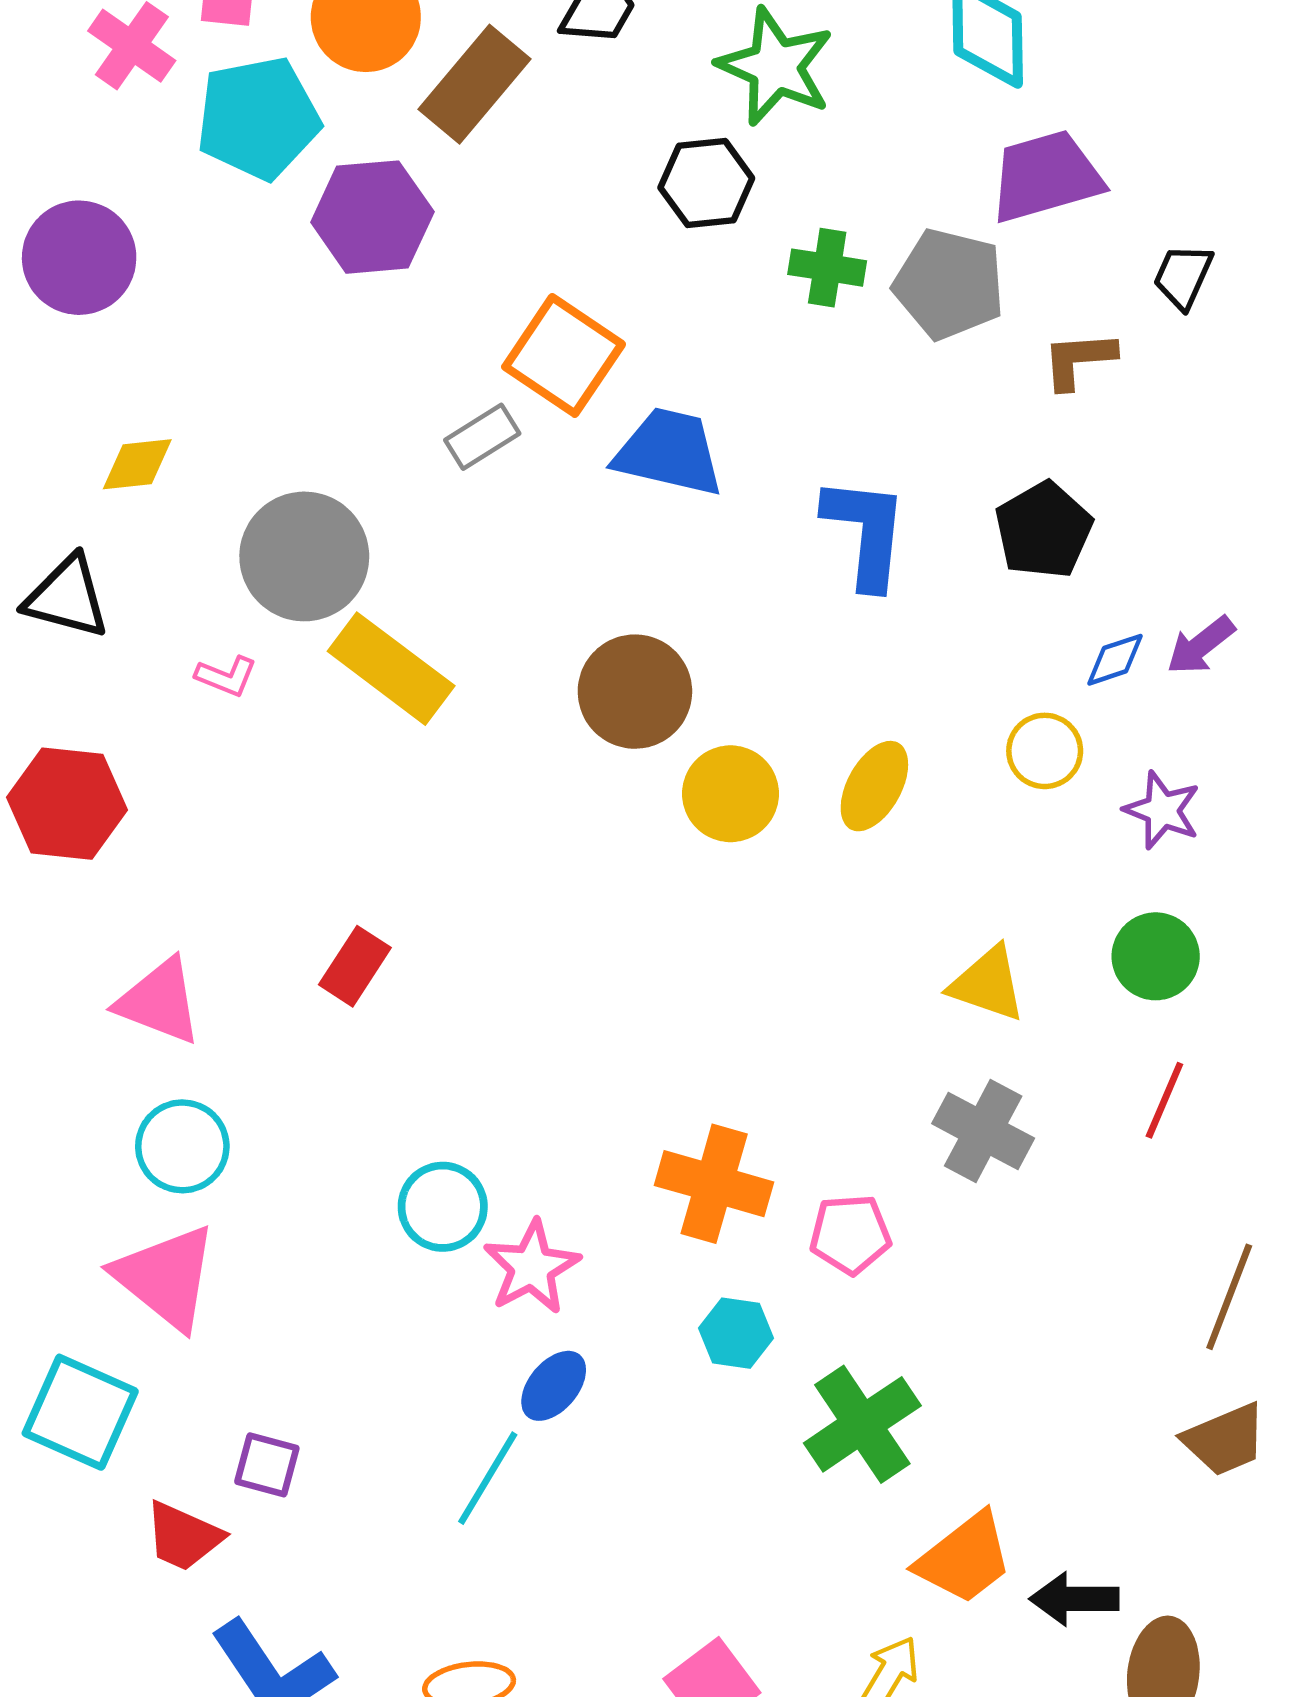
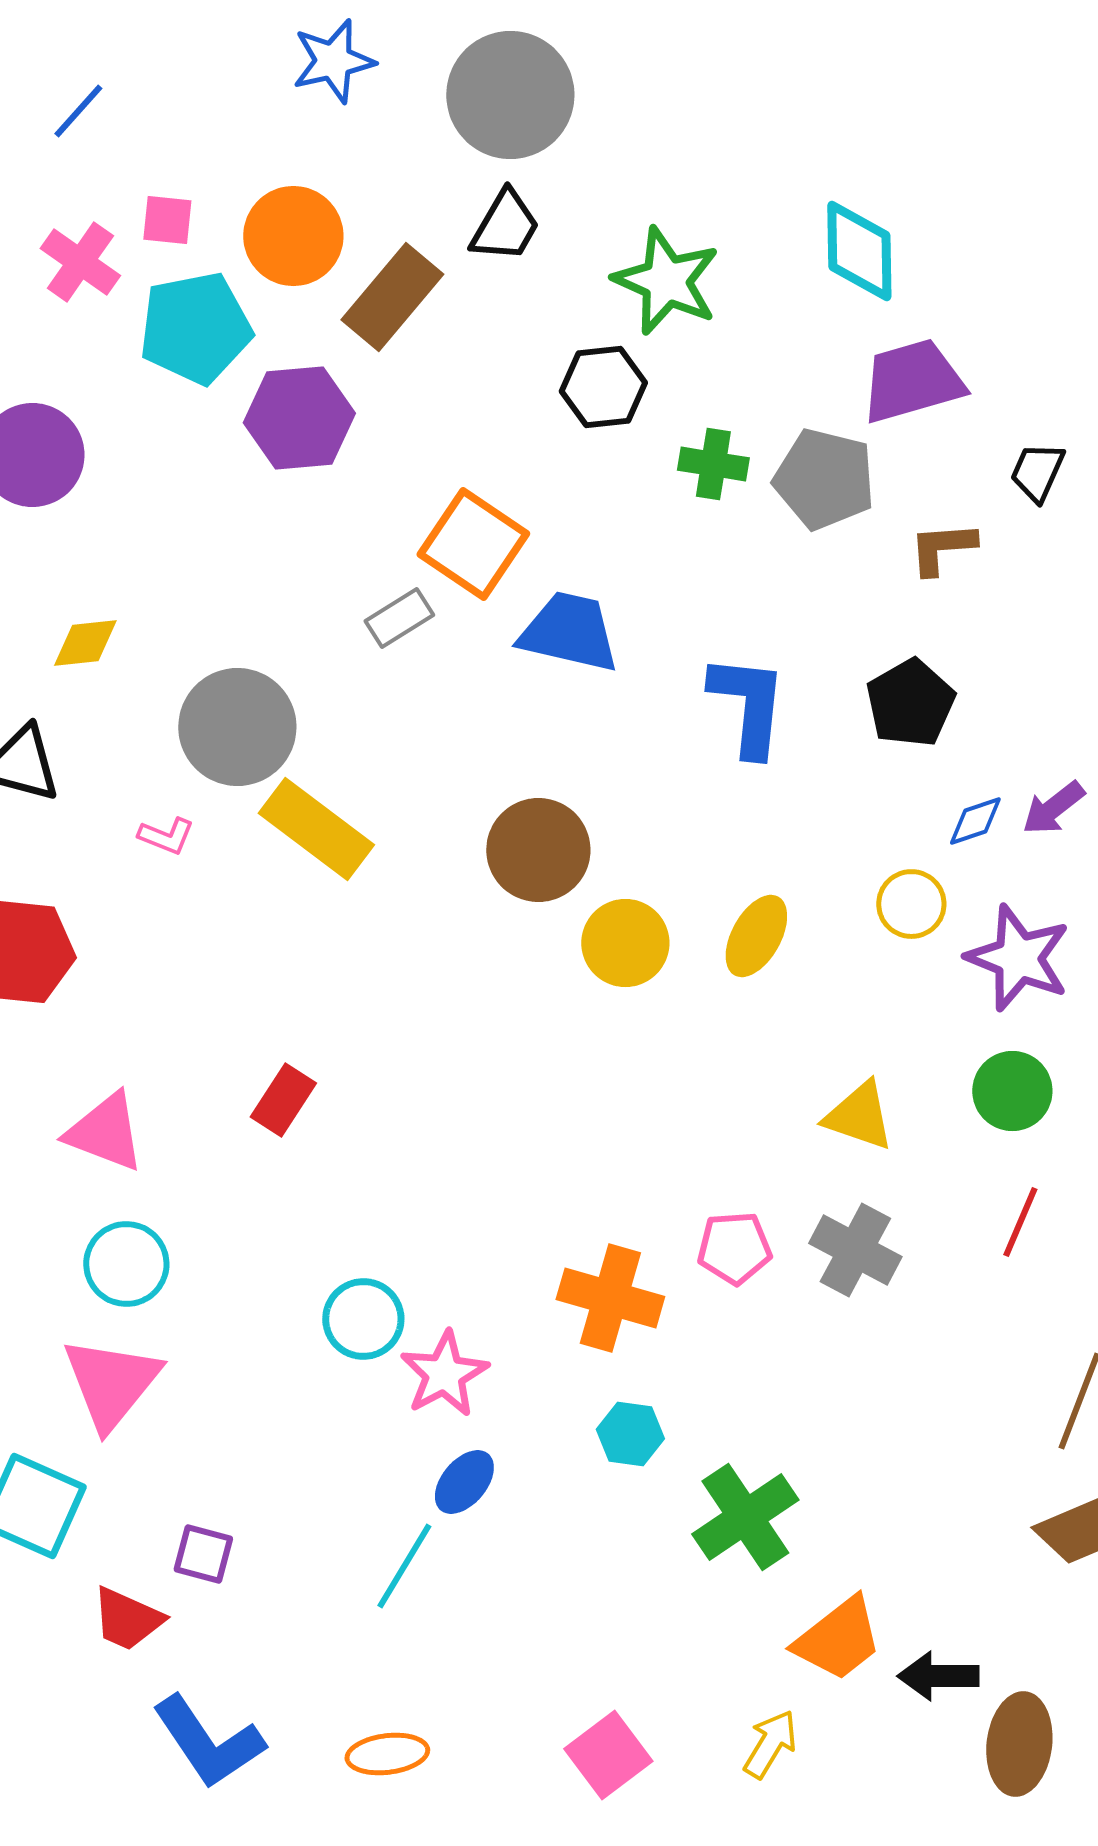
purple star: (1162, 810) -> (1018, 958), size x1.5
pink pentagon: (850, 1234) -> (734, 1248), moved
pink triangle: (166, 1277) -> (111, 1383), turned 30

